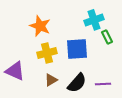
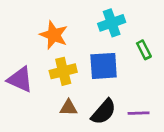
cyan cross: (94, 20) -> (112, 23), moved
purple triangle: (15, 71) -> (20, 79), moved
brown triangle: (51, 80) -> (69, 108), turned 32

